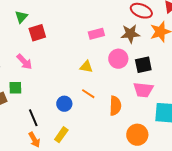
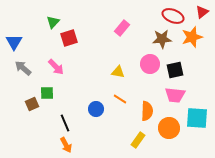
pink rectangle: (96, 34) -> (122, 28), moved, turned -35
yellow rectangle: (61, 135) -> (138, 140), moved
orange circle: (137, 135) -> (169, 128), moved

